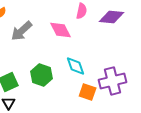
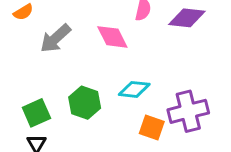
cyan diamond: (76, 66) -> (134, 89), turned -65

